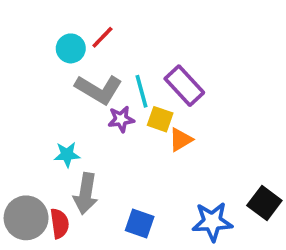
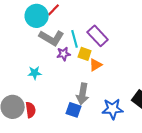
cyan circle: (71, 48) -> (37, 16), size x1.5
gray arrow: (86, 194) -> (83, 94), moved

